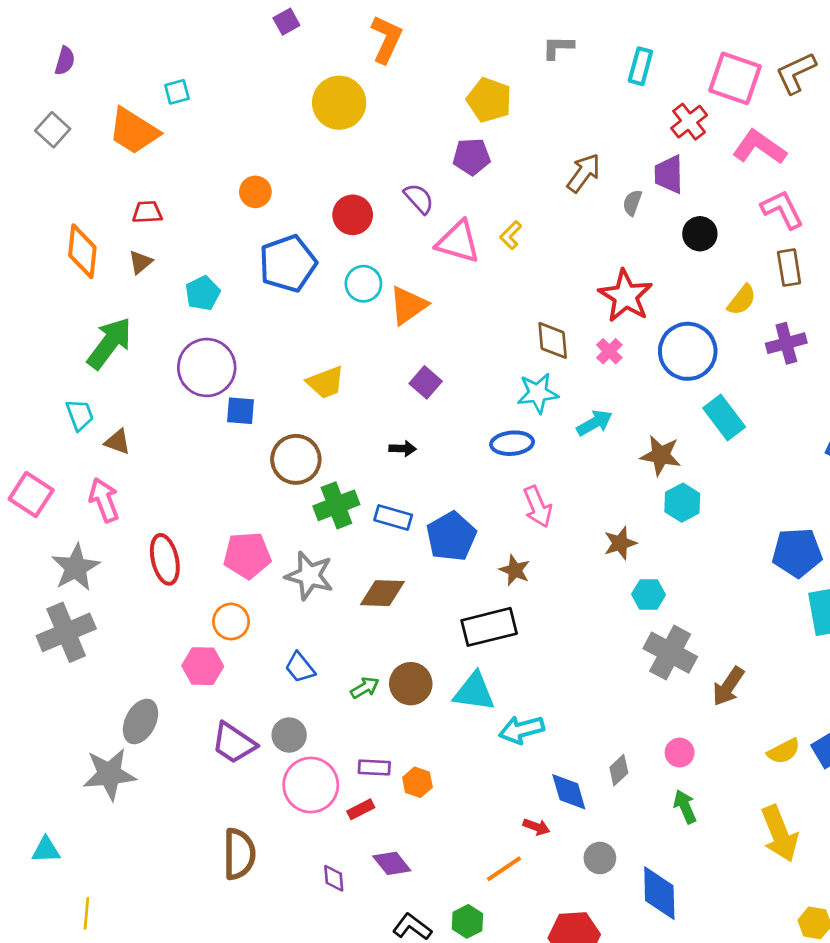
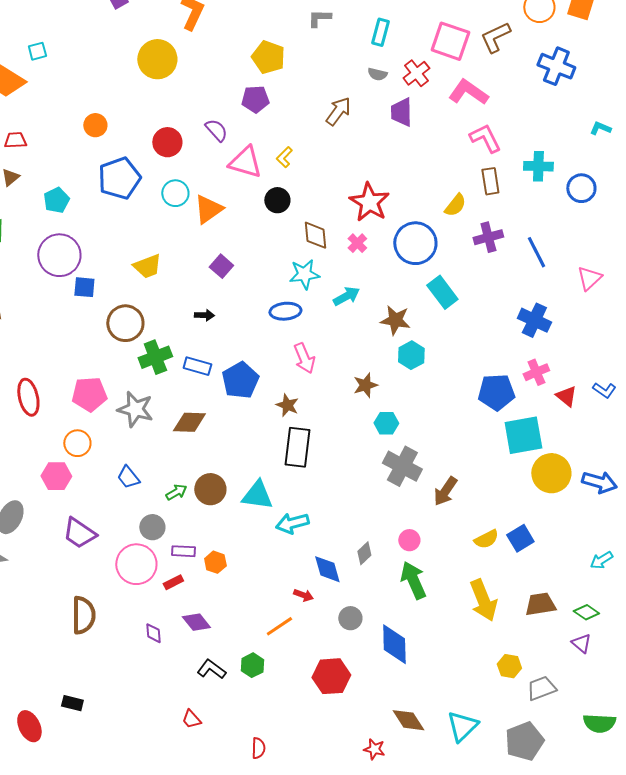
gray semicircle: (632, 203) -> (377, 74), moved, turned -96
black circle: (700, 234) -> (277, 200), moved
black rectangle: (489, 627) -> (297, 447), moved, turned -69
gray circle: (289, 735) -> (152, 527), moved
green arrow: (685, 807) -> (413, 580), size x1.5

